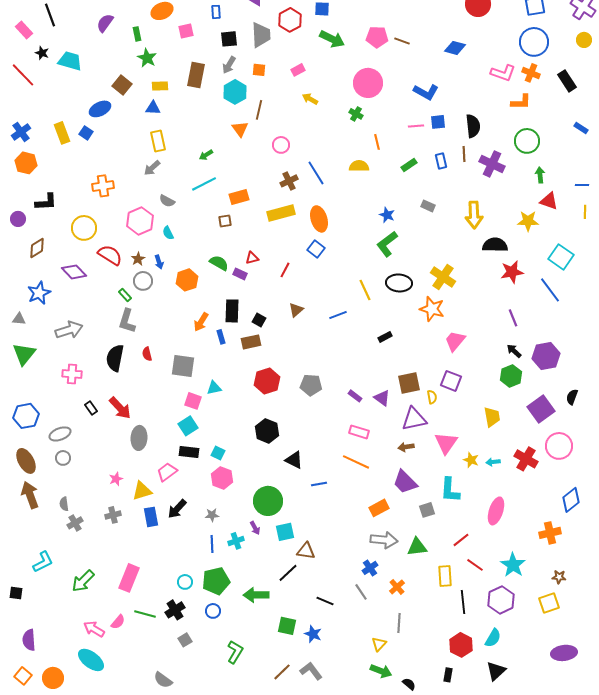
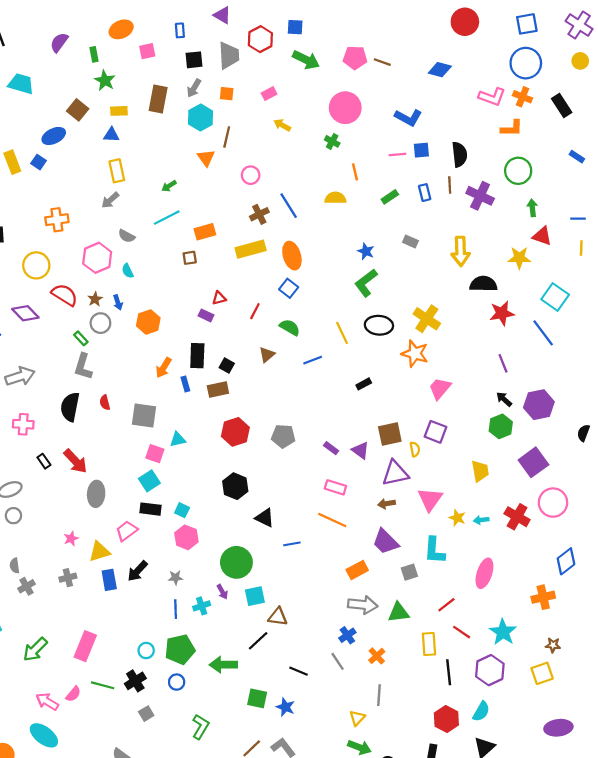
green semicircle: (219, 263) -> (290, 327), moved
black semicircle: (572, 397) -> (583, 433), moved

